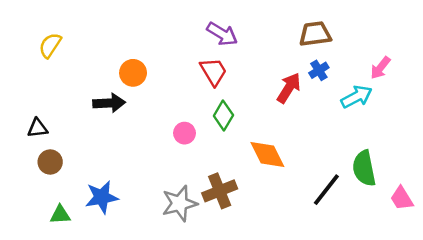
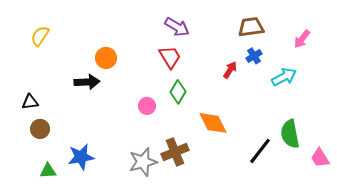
pink arrow: (380, 68) -> (302, 39), moved
red arrow: (289, 88) -> (230, 70), size x0.7

